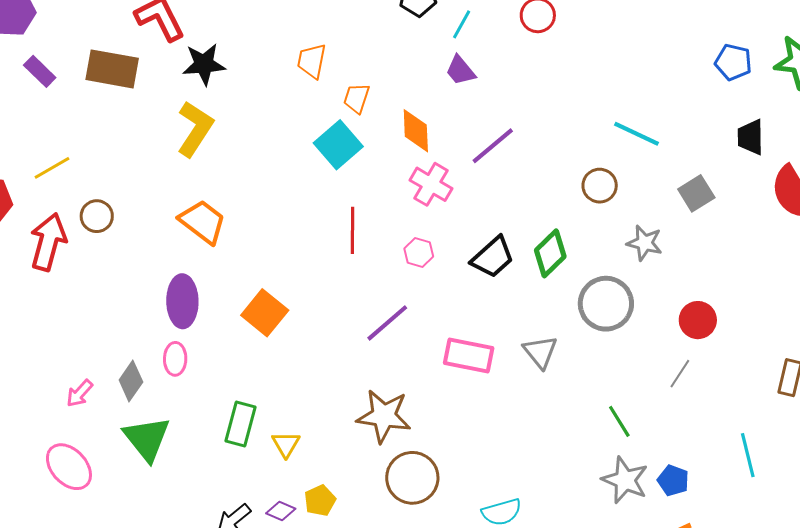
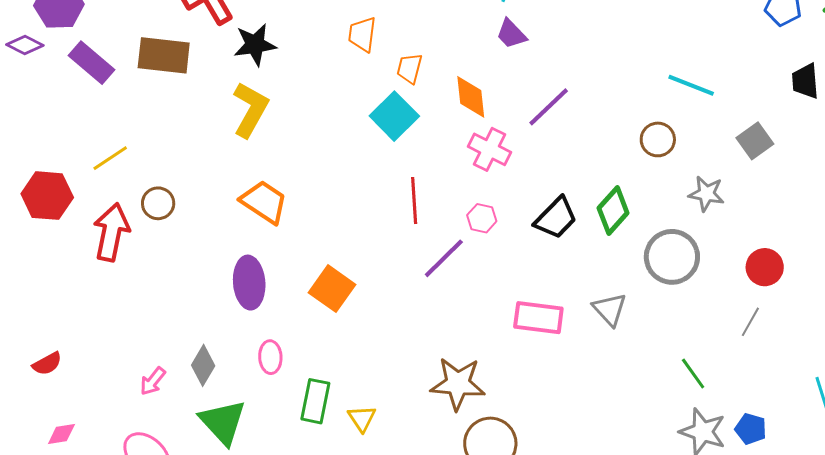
purple rectangle: (40, 71) -> (91, 63), size x1.4
purple line: (387, 323) -> (444, 258), moved
pink ellipse: (175, 359) -> (270, 357), moved

